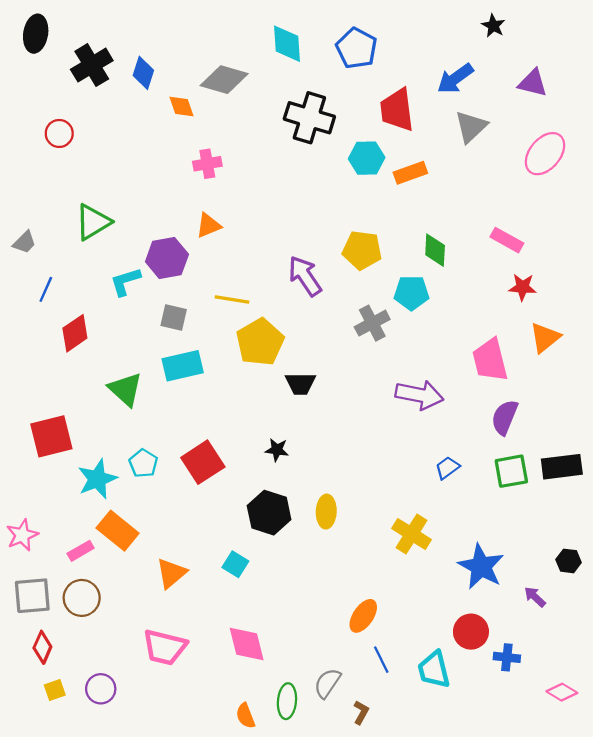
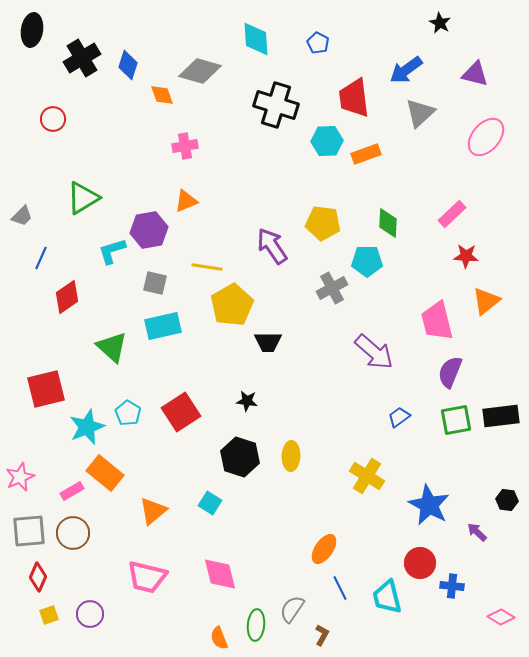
blue pentagon: (357, 48) -> (318, 43), size x0.6
pink rectangle: (507, 240) -> (452, 214), turned -72
purple arrow: (419, 395) -> (374, 352), turned 30

